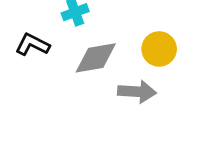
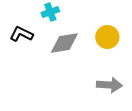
gray arrow: (137, 92) -> (109, 85), moved

